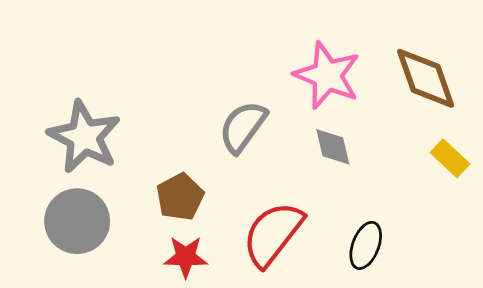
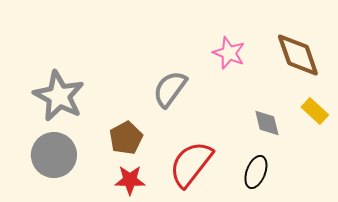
pink star: (327, 75) -> (229, 53), size x0.7
gray diamond: (333, 147) -> (267, 123), moved

